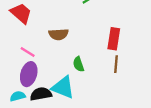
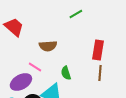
pink line: (28, 52) -> (35, 67), moved
purple ellipse: (29, 74) -> (21, 82), turned 45

